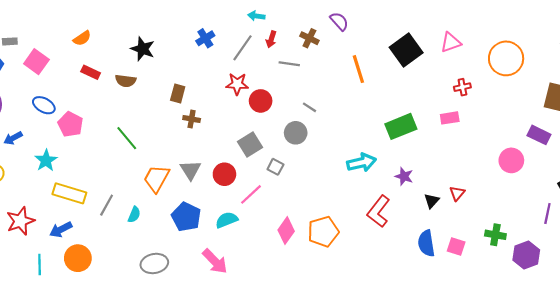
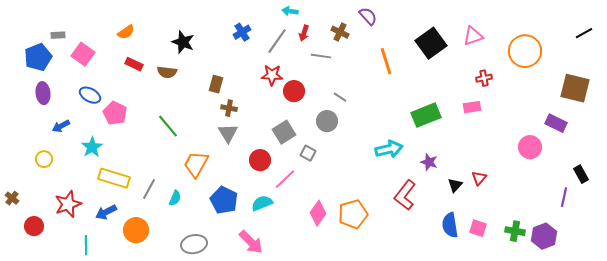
gray triangle: (190, 170) -> (228, 133), moved
green cross: (495, 235) -> (515, 231), moved
orange circle: (78, 258) -> (136, 230), moved

